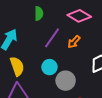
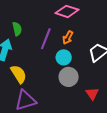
green semicircle: (39, 13) -> (17, 29), moved
cyan circle: (49, 67) -> (64, 57), moved

